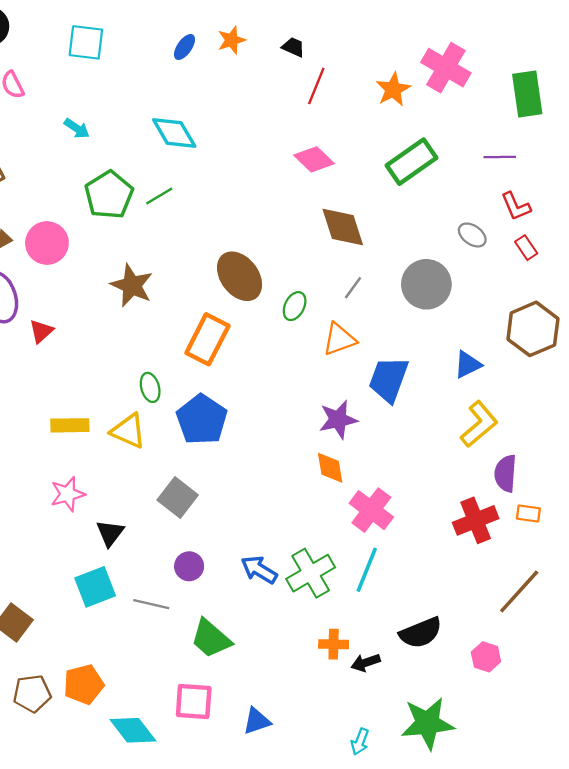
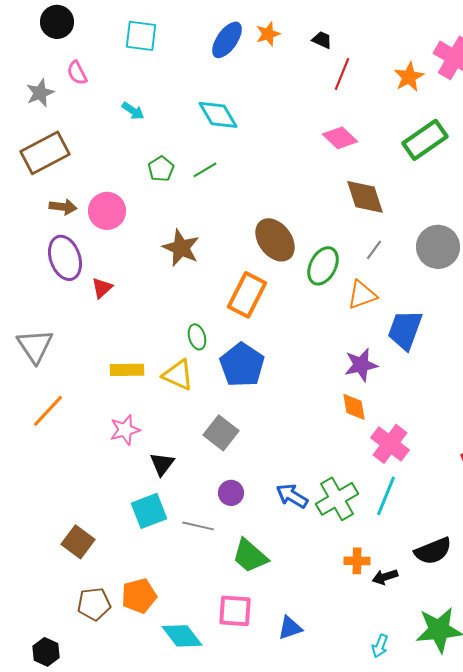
blue ellipse: (185, 47) -> (227, 40), size x1.6
green pentagon: (109, 195) -> (161, 169), size x0.6
green ellipse: (295, 306) -> (323, 266), size x1.5

